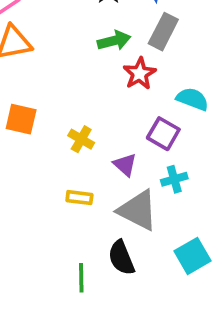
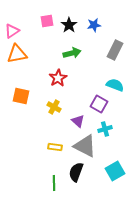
gray rectangle: (163, 32) -> (115, 50), moved
red star: (140, 74) -> (58, 78), moved
yellow rectangle: (79, 198) -> (55, 147), moved
black semicircle: (121, 258) -> (76, 172), turned 42

